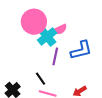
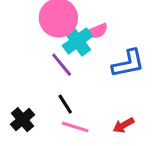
purple line: (55, 56) -> (62, 65), moved, turned -54

